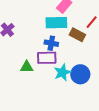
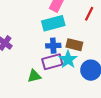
brown rectangle: (77, 35) -> (74, 45), moved
cyan star: (62, 72) -> (68, 59), moved

